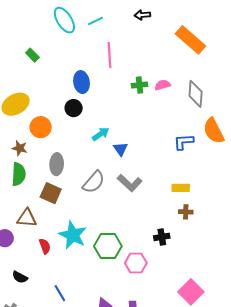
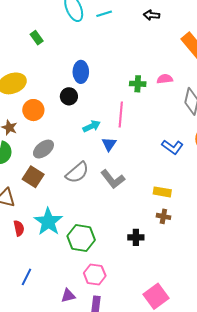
pink line: (109, 55) -> (121, 115), moved
pink semicircle: (163, 85) -> (165, 79), moved
blue L-shape: (184, 142) -> (172, 147), turned -150
gray ellipse: (57, 164) -> (43, 149), turned 40
pink hexagon: (136, 263) -> (95, 274), moved
blue line: (60, 293) -> (26, 277), turned 48

